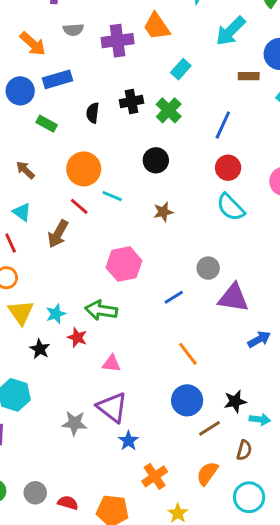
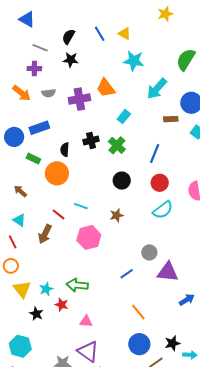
orange arrow: (33, 44) -> (22, 93), moved
black circle: (156, 160) -> (122, 181), moved
orange circle: (84, 169) -> (57, 173), moved
cyan semicircle: (231, 207) -> (163, 210), turned -80
pink hexagon: (124, 264) -> (89, 237), moved

